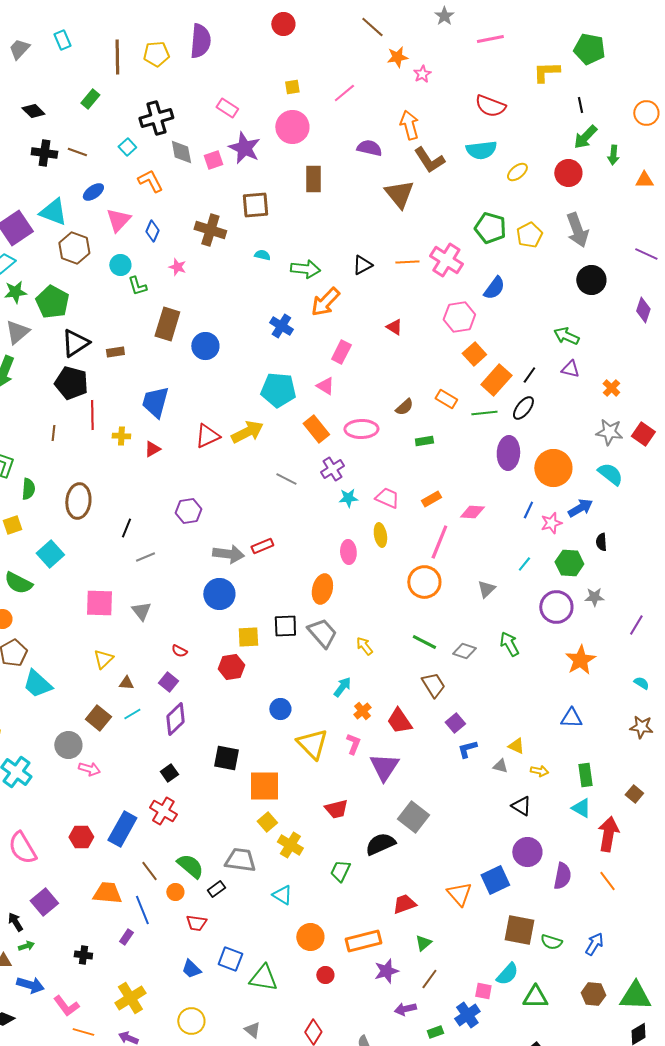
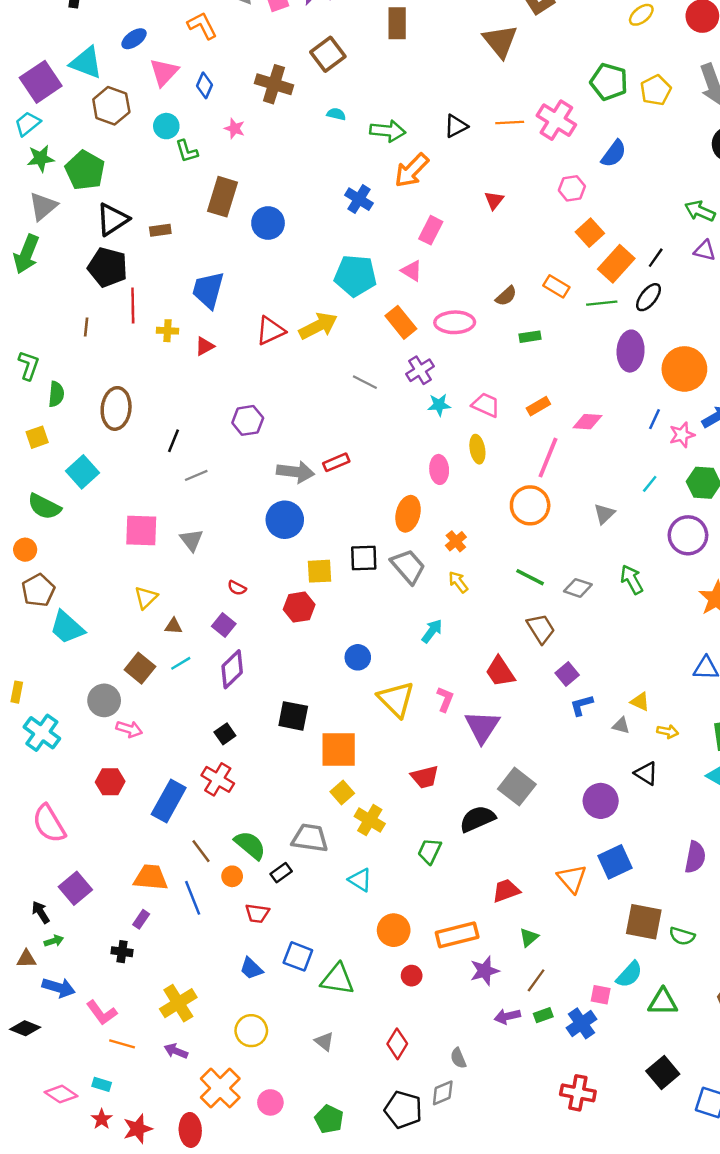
brown square: (255, 205) -> (328, 54), turned -32
pink hexagon: (459, 317) -> (572, 188), size x0.7
red triangle: (394, 327) -> (494, 200), turned 36
orange cross: (362, 711) -> (456, 541), moved
red hexagon: (81, 837) -> (110, 782), moved
purple circle: (527, 852) -> (601, 801), moved
purple rectangle: (126, 937) -> (141, 919), moved
green rectangle: (435, 1032) -> (543, 1015), moved

